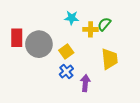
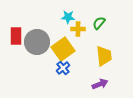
yellow cross: (91, 29) -> (78, 29), moved
yellow square: (66, 52) -> (63, 49), size x1.6
purple arrow: (85, 83) -> (100, 84), moved, turned 63

